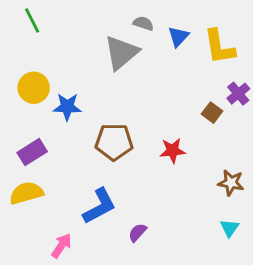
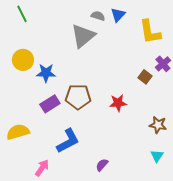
blue triangle: (178, 37) -> (118, 15), moved
purple rectangle: (32, 152) -> (50, 104), moved
purple semicircle: (137, 232) -> (102, 165), moved

